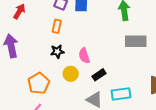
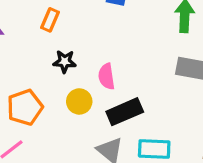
orange rectangle: (57, 26) -> (50, 20), moved
black rectangle: (99, 75) -> (125, 112), size x1.5

